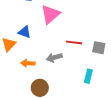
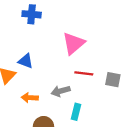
pink triangle: (50, 14) -> (74, 43), moved
cyan rectangle: (88, 76) -> (76, 112), moved

